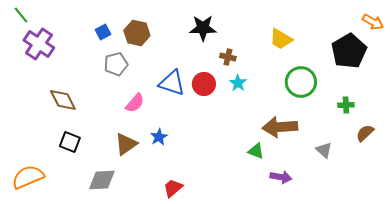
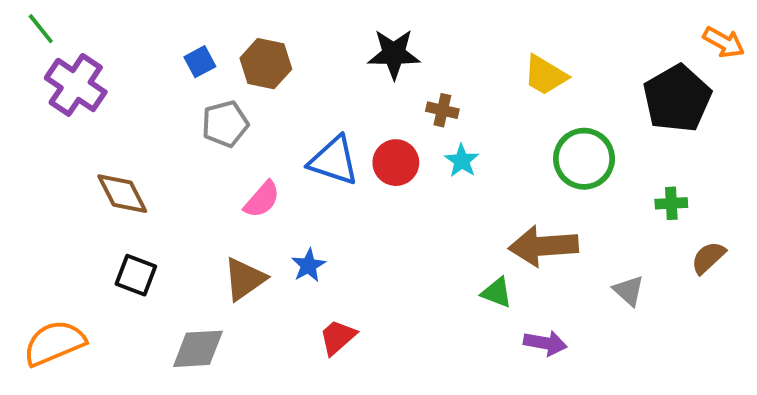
red trapezoid: (173, 188) -> (338, 337), moved

